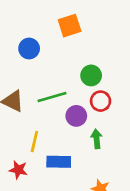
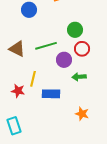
green arrow: (96, 139) -> (79, 77), turned -88
red star: (18, 170) -> (18, 91), moved

